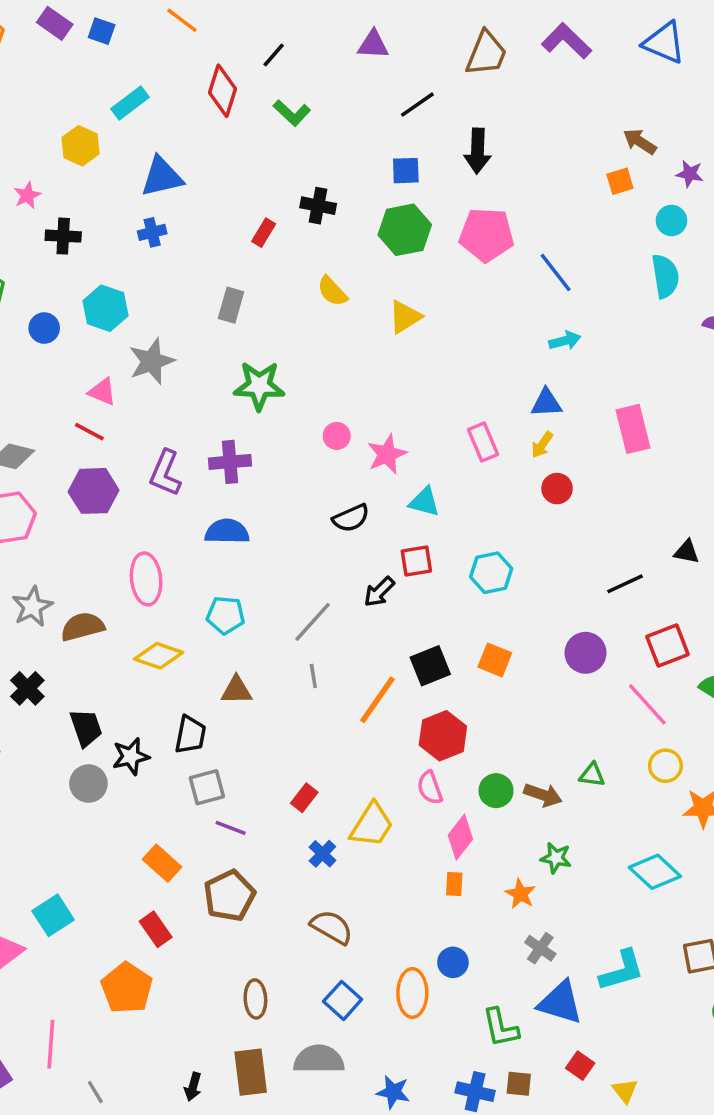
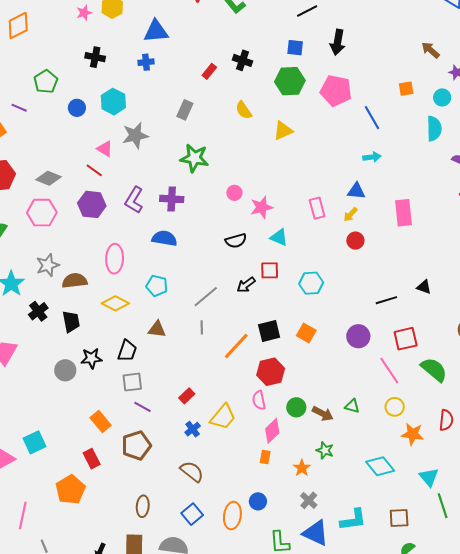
orange square: (620, 181) -> (406, 89), moved
pink star: (27, 195) -> (84, 13), moved
black trapezoid: (86, 728) -> (71, 322), moved

